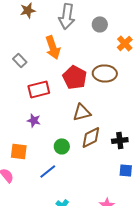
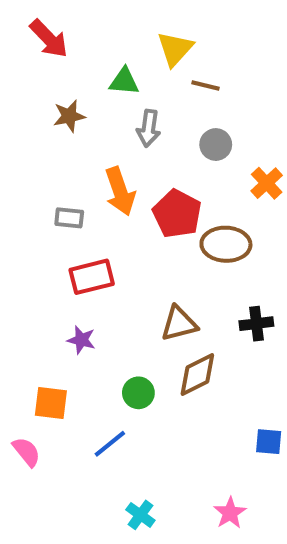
gray arrow: (67, 16) -> (149, 128), size x0.7
gray rectangle: (20, 60) -> (69, 218), moved, turned -40
red pentagon: (75, 77) -> (177, 214), moved
black cross: (120, 140) -> (256, 324), moved

